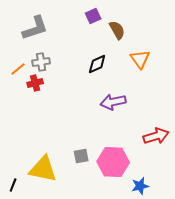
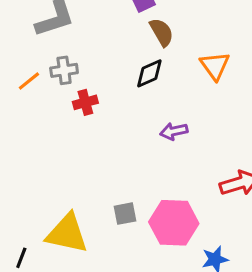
brown semicircle: (117, 30) -> (162, 32), moved
red cross: (35, 83) -> (85, 102), moved
purple arrow: (113, 102) -> (174, 131), size x0.7

